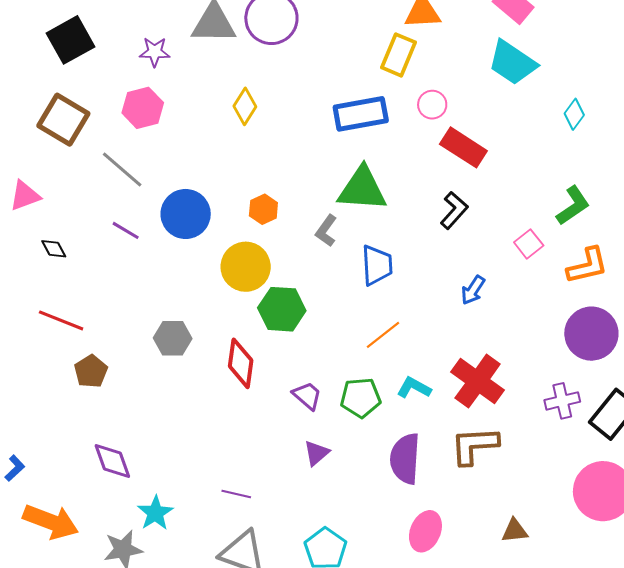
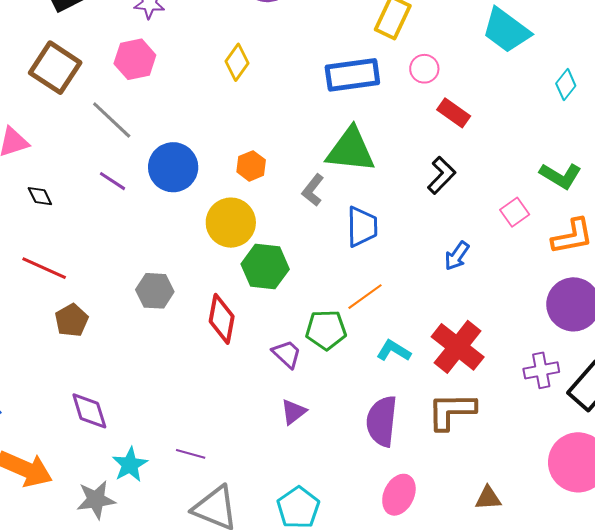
red rectangle: (463, 147) -> (454, 113), size x0.7
green L-shape: (573, 206) -> (561, 176), turned 63
green pentagon: (360, 398) -> (326, 330), moved
purple line: (236, 494) -> (191, 454), moved

